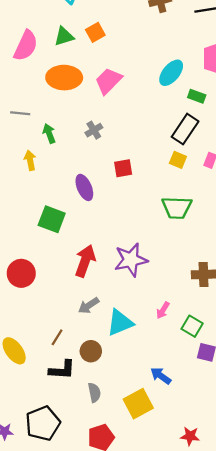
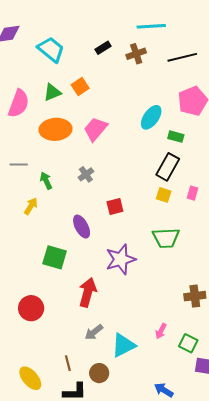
yellow arrow: (30, 160) -> (31, 206), turned 48
purple star: (131, 260) -> (121, 259), moved
brown line: (57, 337) -> (68, 363), turned -42

